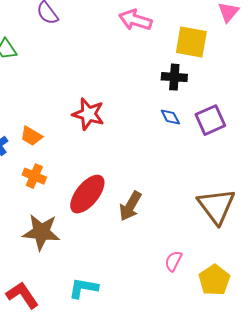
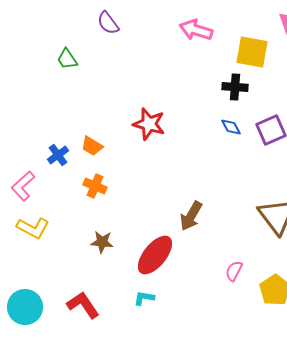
red ellipse: (87, 194) -> (155, 255), moved
brown star: (41, 232) -> (102, 242), size x0.6
cyan L-shape: (83, 288) -> (144, 298), size x0.7

